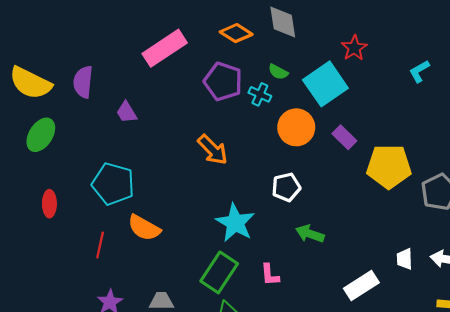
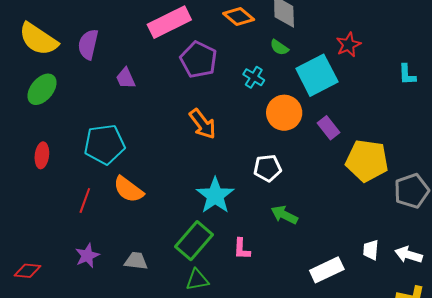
cyan L-shape: (419, 71) -> (407, 74), turned -70
green semicircle: (278, 72) -> (279, 47), moved
purple pentagon: (223, 81) -> (199, 60), moved
cyan pentagon: (113, 184) -> (104, 144), turned -30

